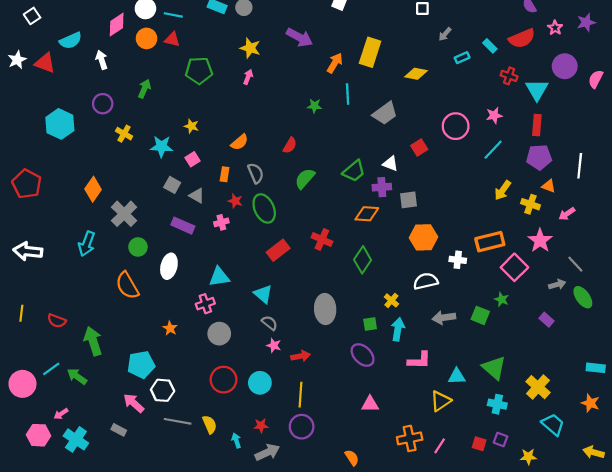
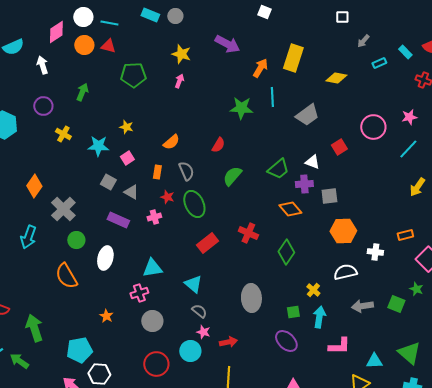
green star: (314, 106) -> (241, 108), size x1.6
orange diamond: (367, 214) -> (290, 209), turned 45
orange rectangle: (490, 242) -> (405, 235), size x0.6
cyan circle: (260, 383) -> (190, 351), moved

